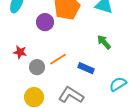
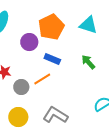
blue rectangle: (86, 68) -> (52, 59), moved

